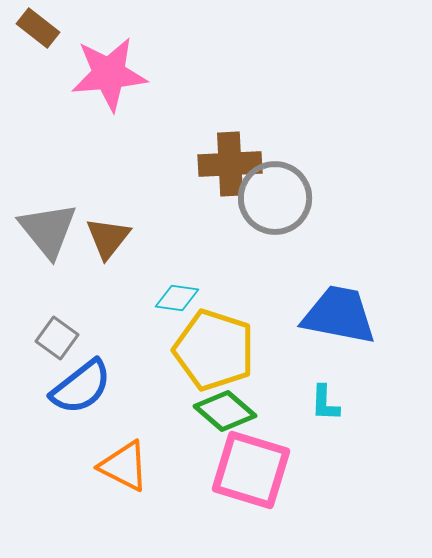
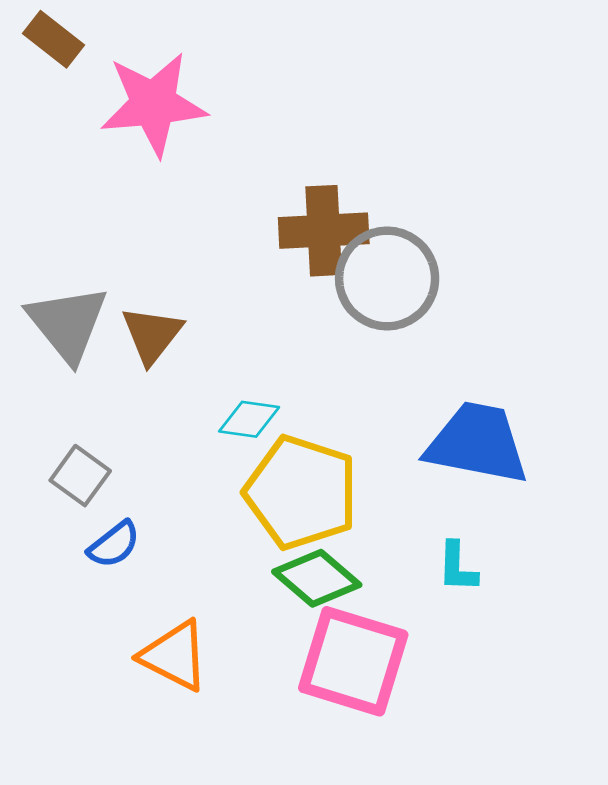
blue semicircle: (81, 387) -> (114, 544), size x0.6

